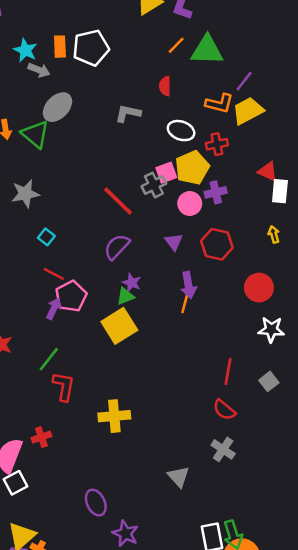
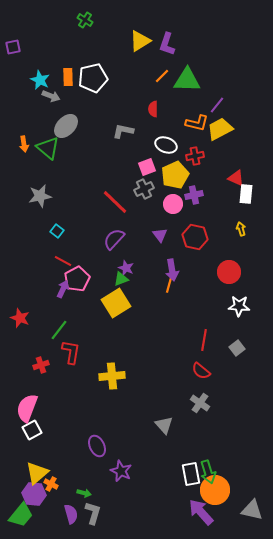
pink square: (166, 173) -> (147, 167), moved
red cross: (41, 437) -> (41, 365), moved

